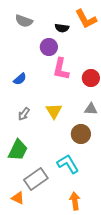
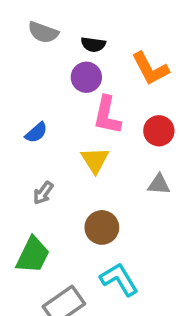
orange L-shape: (86, 19) -> (150, 69), moved
black semicircle: (62, 28) -> (93, 44), moved
yellow triangle: (54, 111) -> (95, 160), moved
brown circle: (81, 134) -> (102, 227), moved

